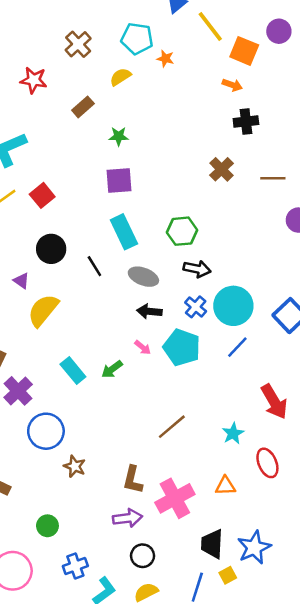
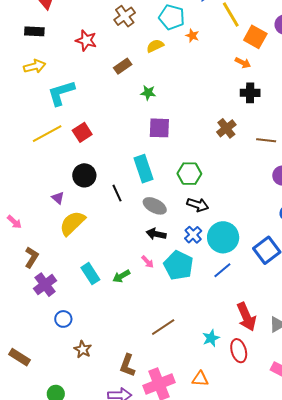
purple square: (119, 180) -> (159, 128), moved
blue circle: (46, 431) -> (63, 319), size x0.6
red ellipse: (267, 463) -> (239, 351), moved

